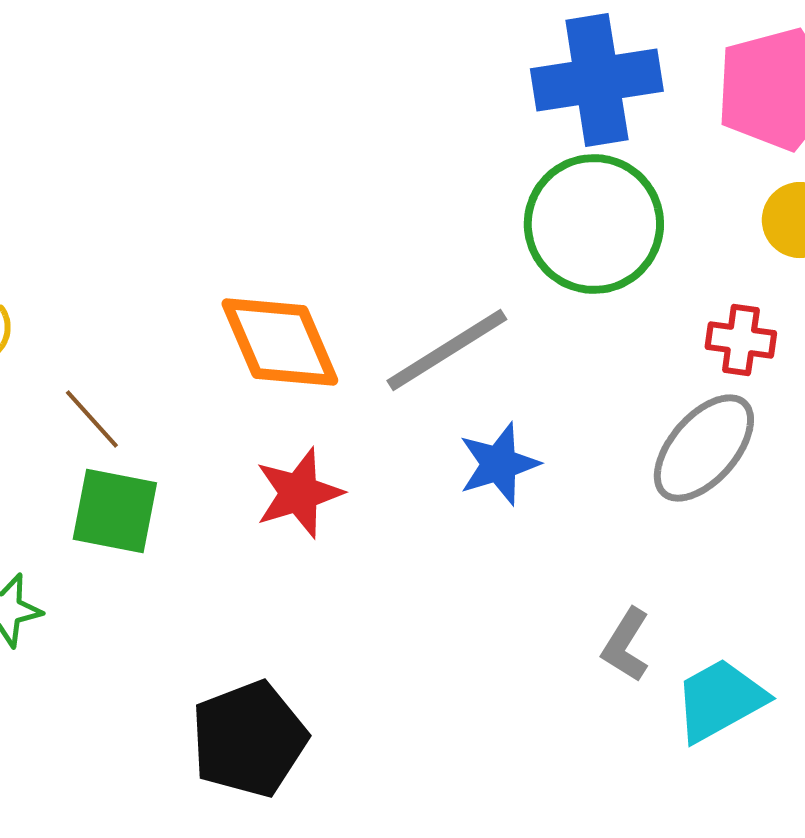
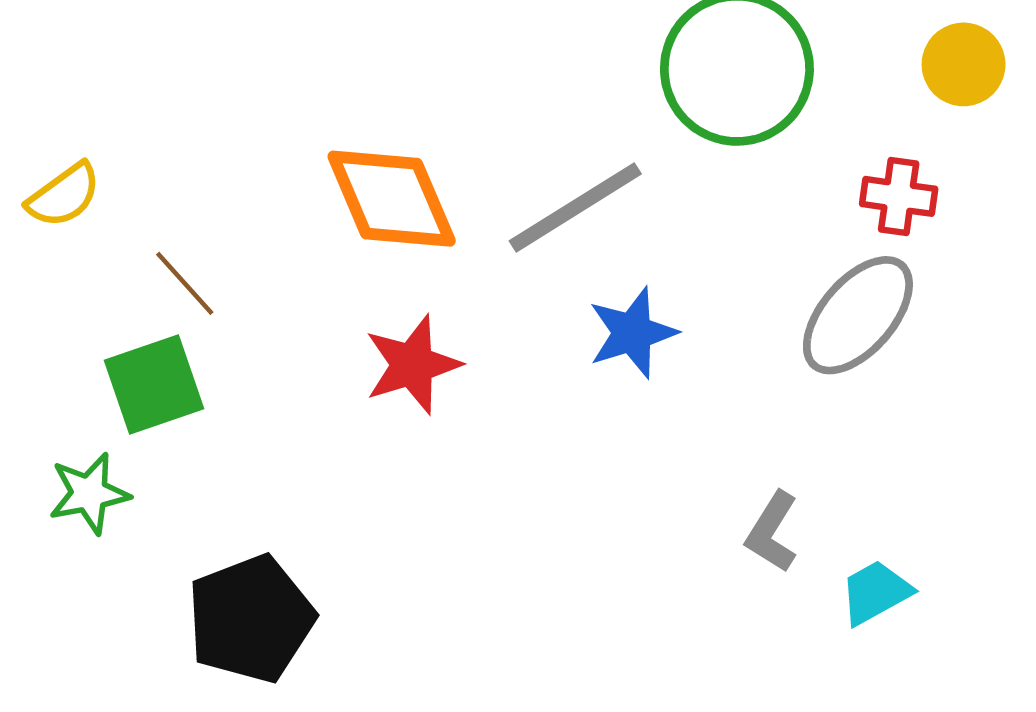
green square: (115, 511) -> (154, 385), moved, turned -30
cyan trapezoid: (720, 700) -> (876, 592), size x0.7
black pentagon: (249, 739) -> (251, 619), moved

